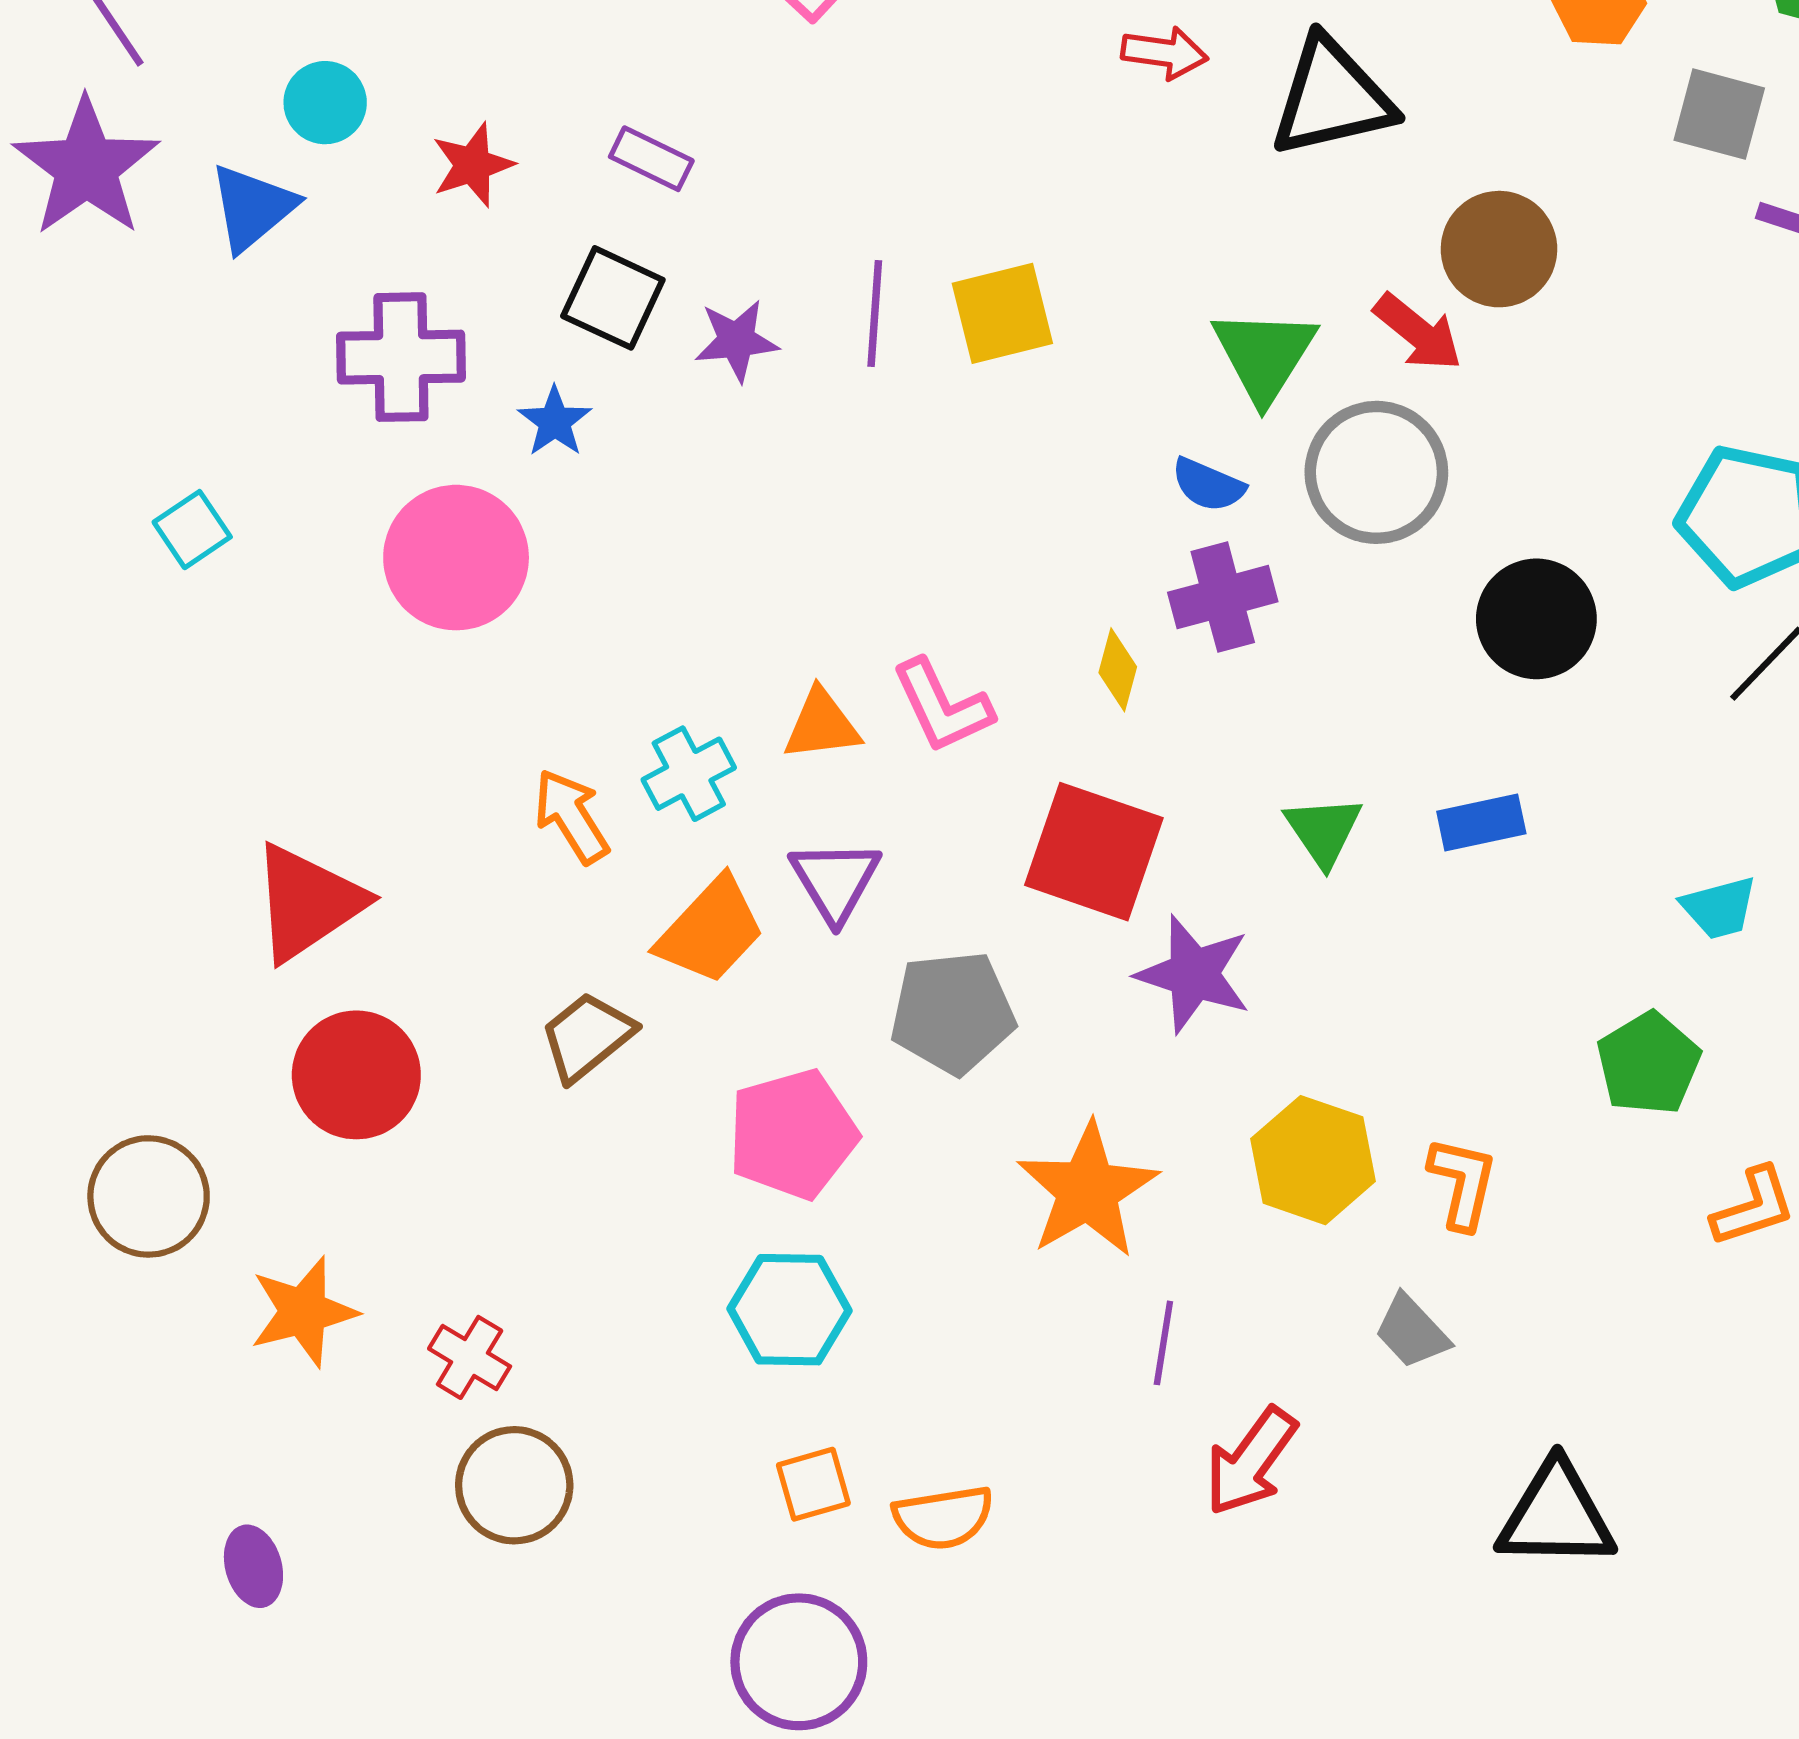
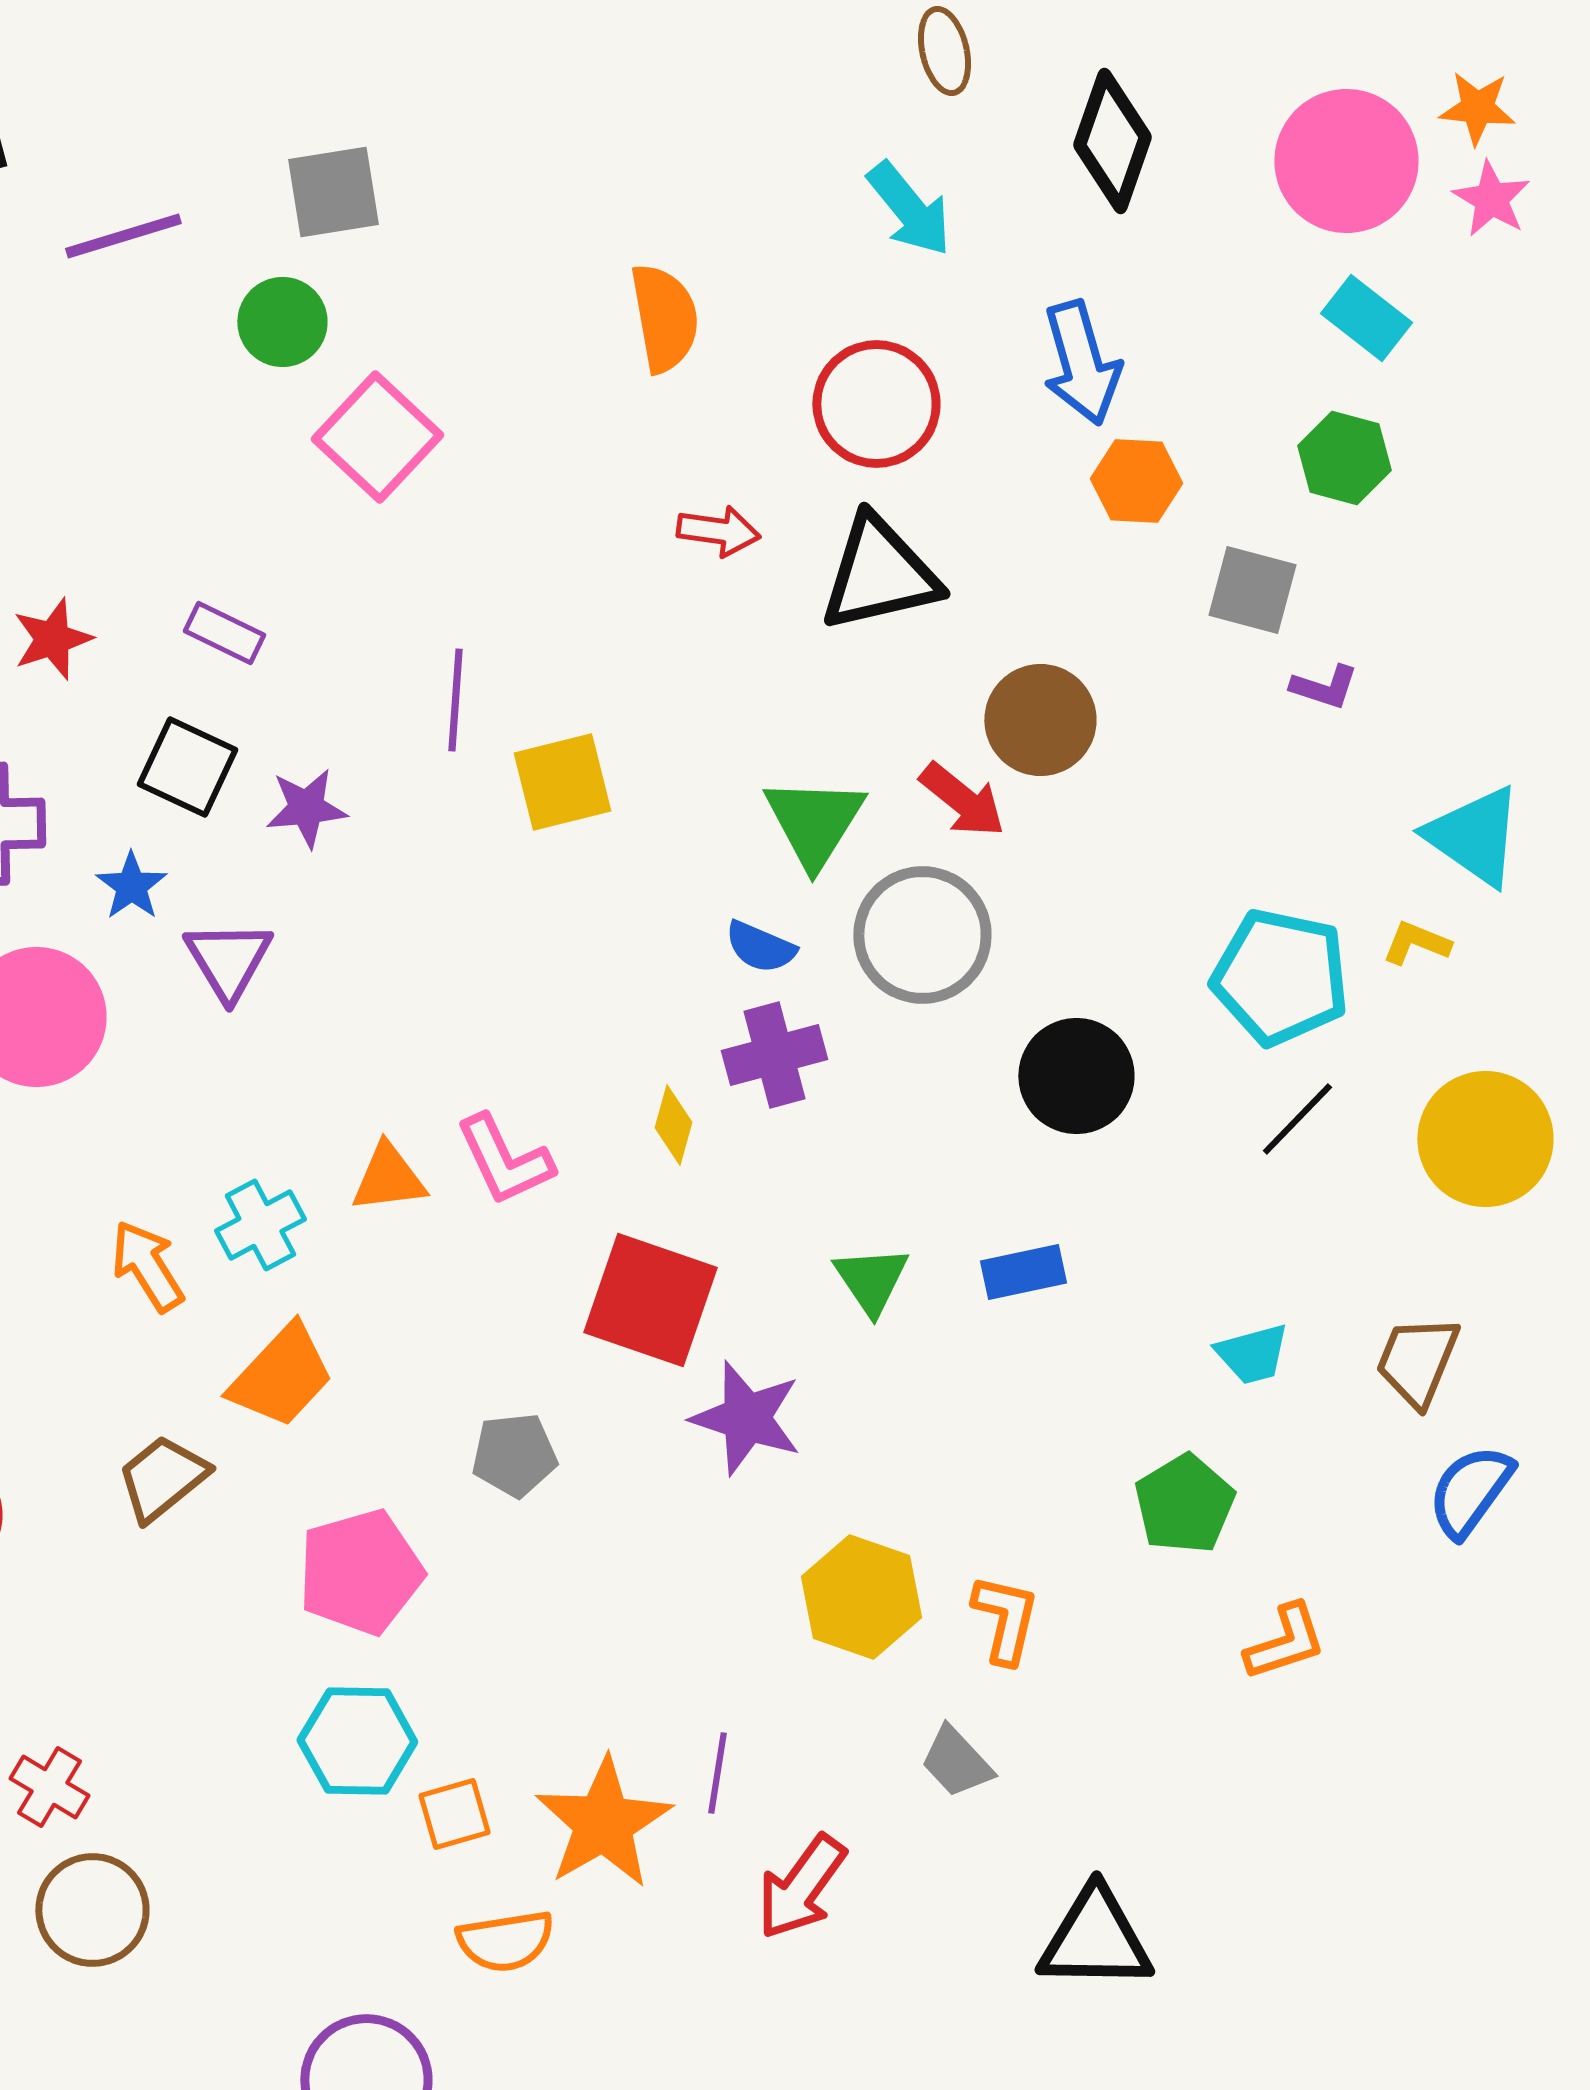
purple line: (875, 313) -> (455, 700), moved
purple triangle: (835, 881) -> (228, 960), moved
gray pentagon: (953, 1013) -> (514, 1455), size x0.7
orange star: (1088, 1190) -> (603, 1823), moved
orange square: (813, 1484) -> (454, 1814), moved

